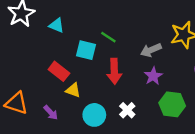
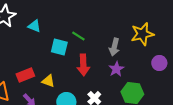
gray arrow: (151, 50) -> (114, 47), turned -54
red rectangle: (59, 71) -> (25, 75), moved, turned -60

